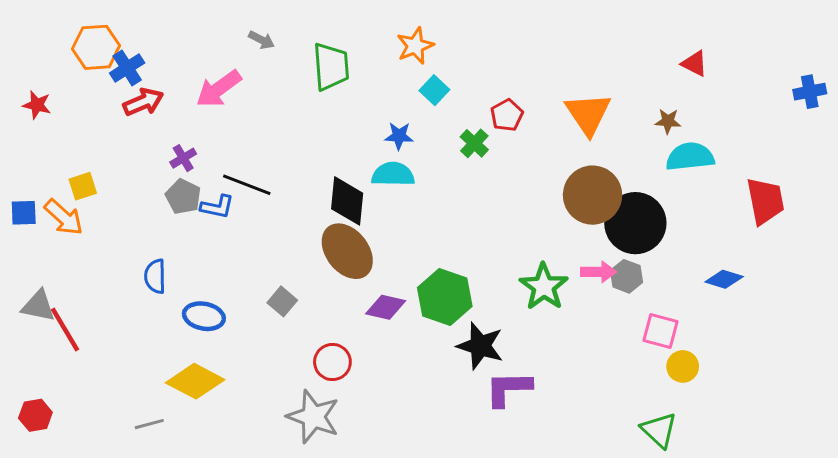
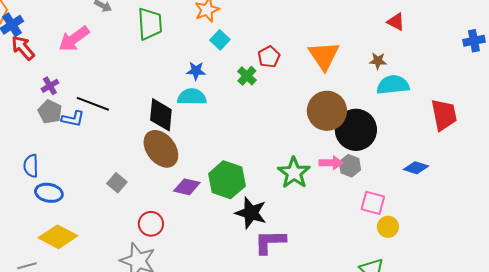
red arrow: (143, 102) -> (23, 48), turned -108
blue ellipse: (204, 316) -> (49, 193), moved

